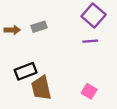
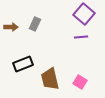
gray rectangle: (39, 27) -> (35, 24), turned -48
brown trapezoid: (41, 88) -> (50, 79), moved

